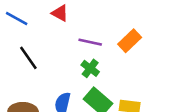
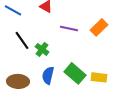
green cross: (90, 68) -> (42, 49), moved

